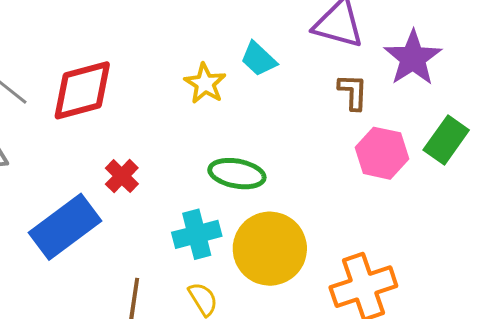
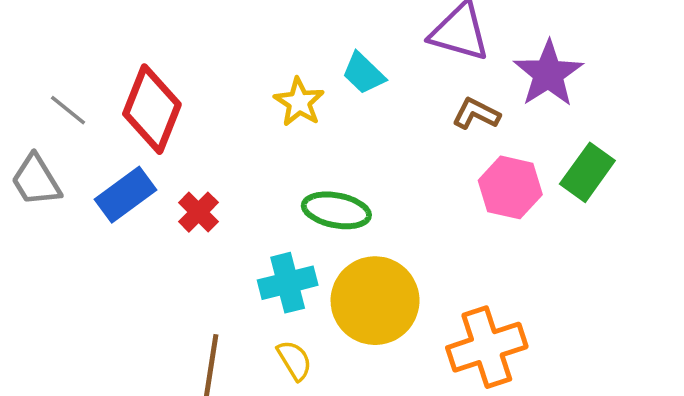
red diamond: (82, 90) -> (152, 109), turned -54
brown L-shape: (353, 92) -> (476, 114), turned -66
blue rectangle: (65, 227) -> (126, 195), moved, size x0.7

